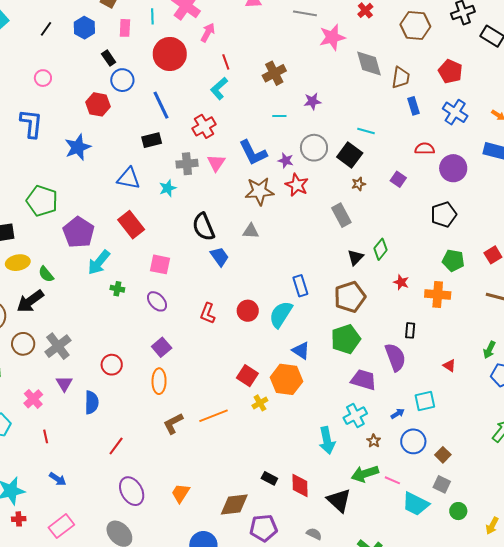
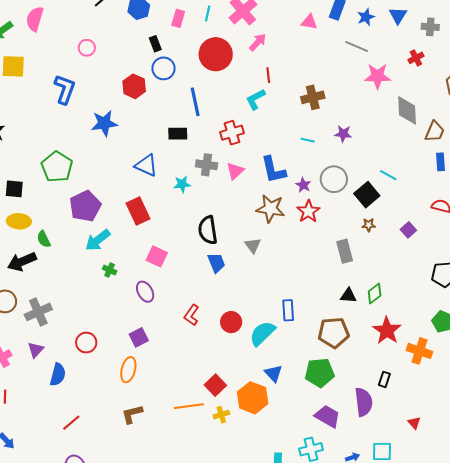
gray triangle: (251, 231) -> (253, 245), turned 36
black triangle: (355, 257) -> (348, 296), turned 36
red star: (401, 282) -> (387, 330), size x1.8
orange line: (213, 416) -> (189, 406), moved

